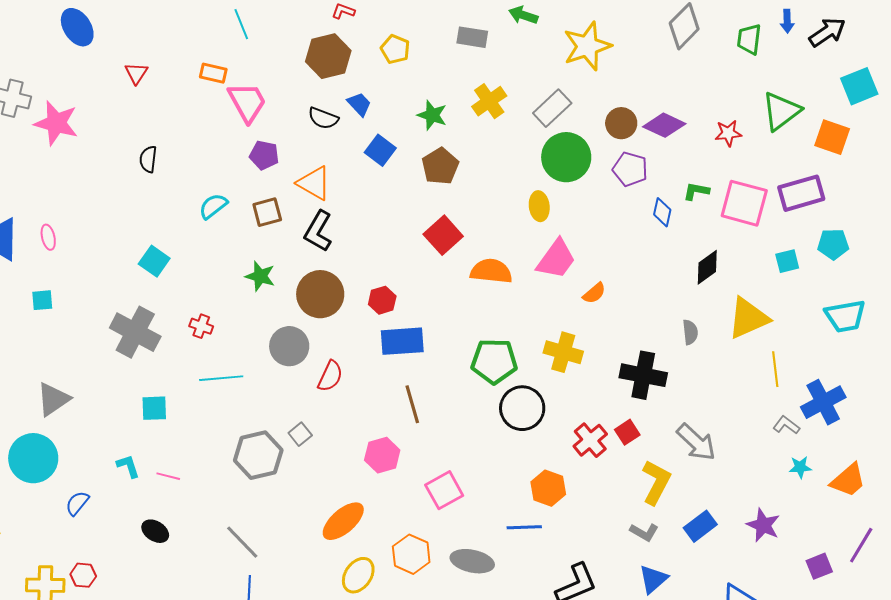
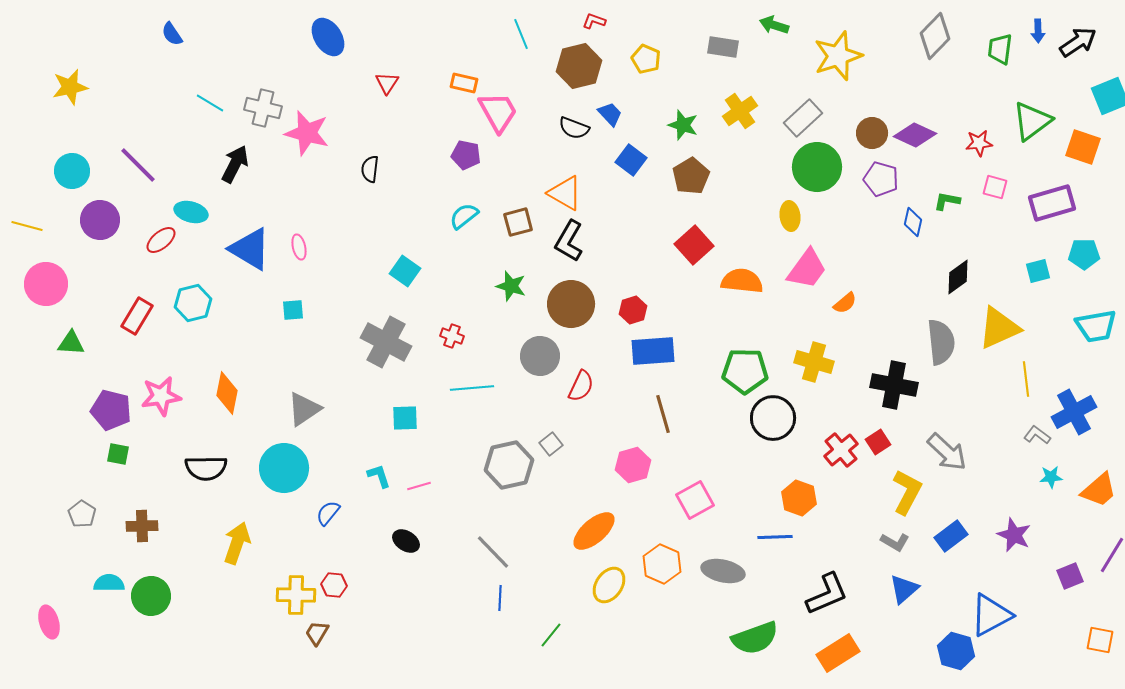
cyan line: (241, 24) -> (521, 34), moved
purple pentagon: (264, 155) -> (466, 155), moved
black semicircle: (148, 159) -> (370, 169), moved
pink square: (744, 203) -> (995, 187), moved, size x0.5
gray semicircle: (690, 332) -> (941, 342), size x1.8
pink line: (168, 476) -> (419, 486), turned -30

